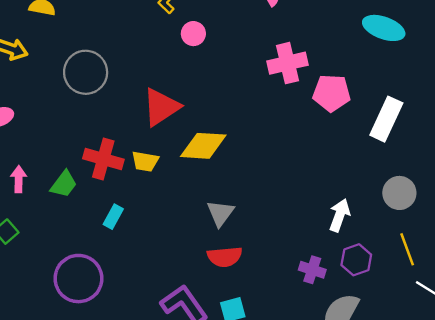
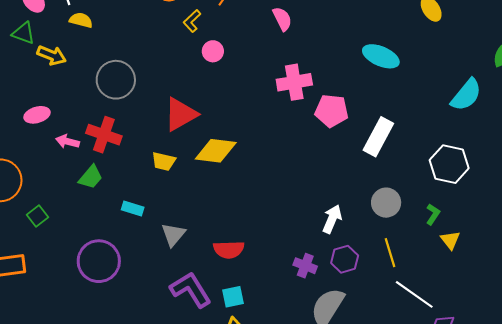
red cross: (103, 159) -> (104, 135), moved
pink arrow: (19, 179) -> (68, 141), moved, turned -80
gray triangle: (220, 213) -> (173, 235), moved
cyan rectangle: (113, 217) -> (133, 208), turned 75

